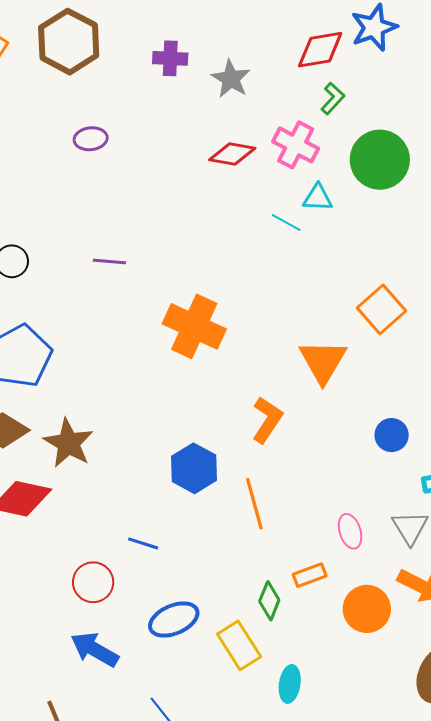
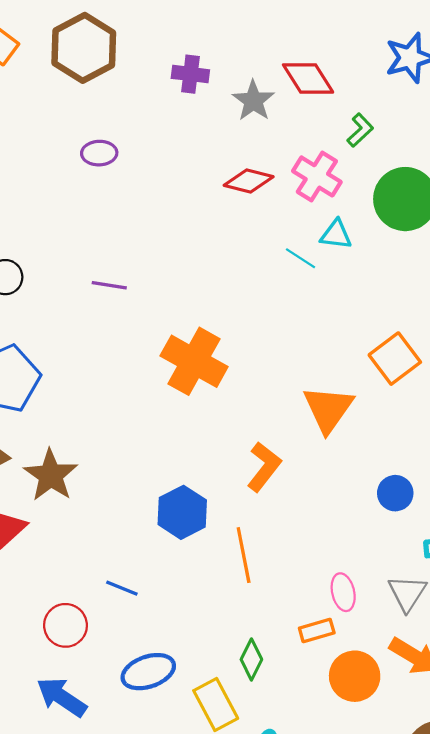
red diamond: (320, 50) -> (308, 78), moved, turned 63
orange rectangle: (310, 575) -> (317, 630), moved

